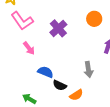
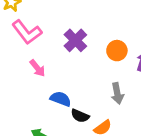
orange circle: (94, 19) -> (117, 51), moved

